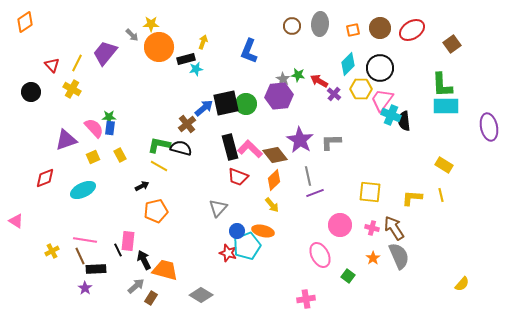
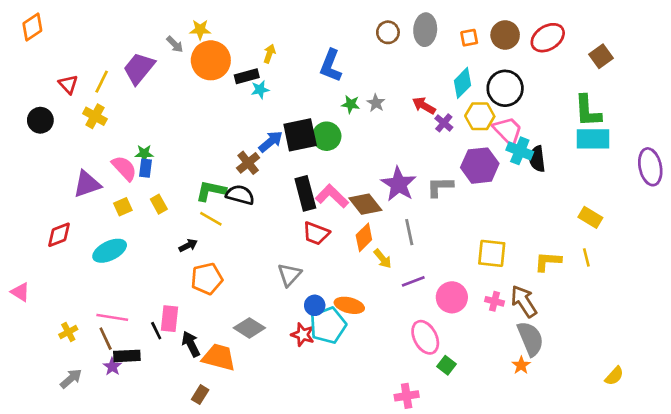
green star: (298, 75) -> (351, 104), moved
purple hexagon: (279, 96) -> (480, 166), moved
pink trapezoid: (382, 100) -> (508, 131), turned 100
purple line: (315, 193) -> (413, 281), moved
yellow arrow: (272, 205) -> (383, 259), moved
orange star: (373, 258) -> (521, 365), moved
green square: (348, 276) -> (447, 365), moved
gray arrow: (136, 286) -> (71, 379), moved
purple star: (85, 288) -> (112, 367), moved
gray diamond: (201, 295) -> (249, 328), moved

